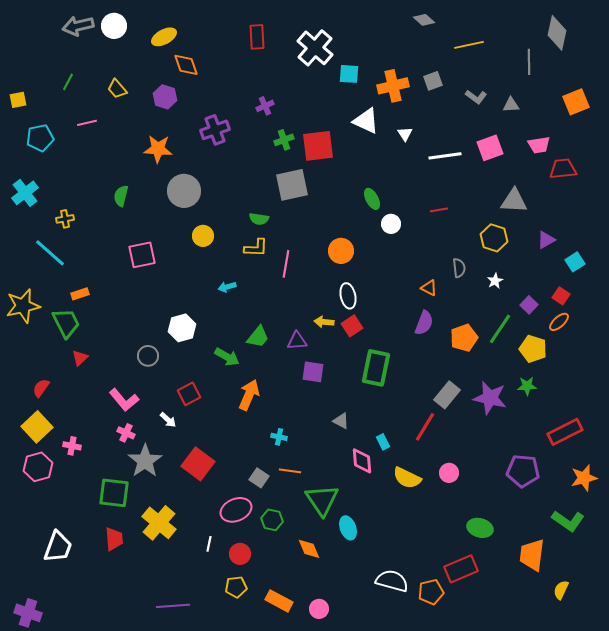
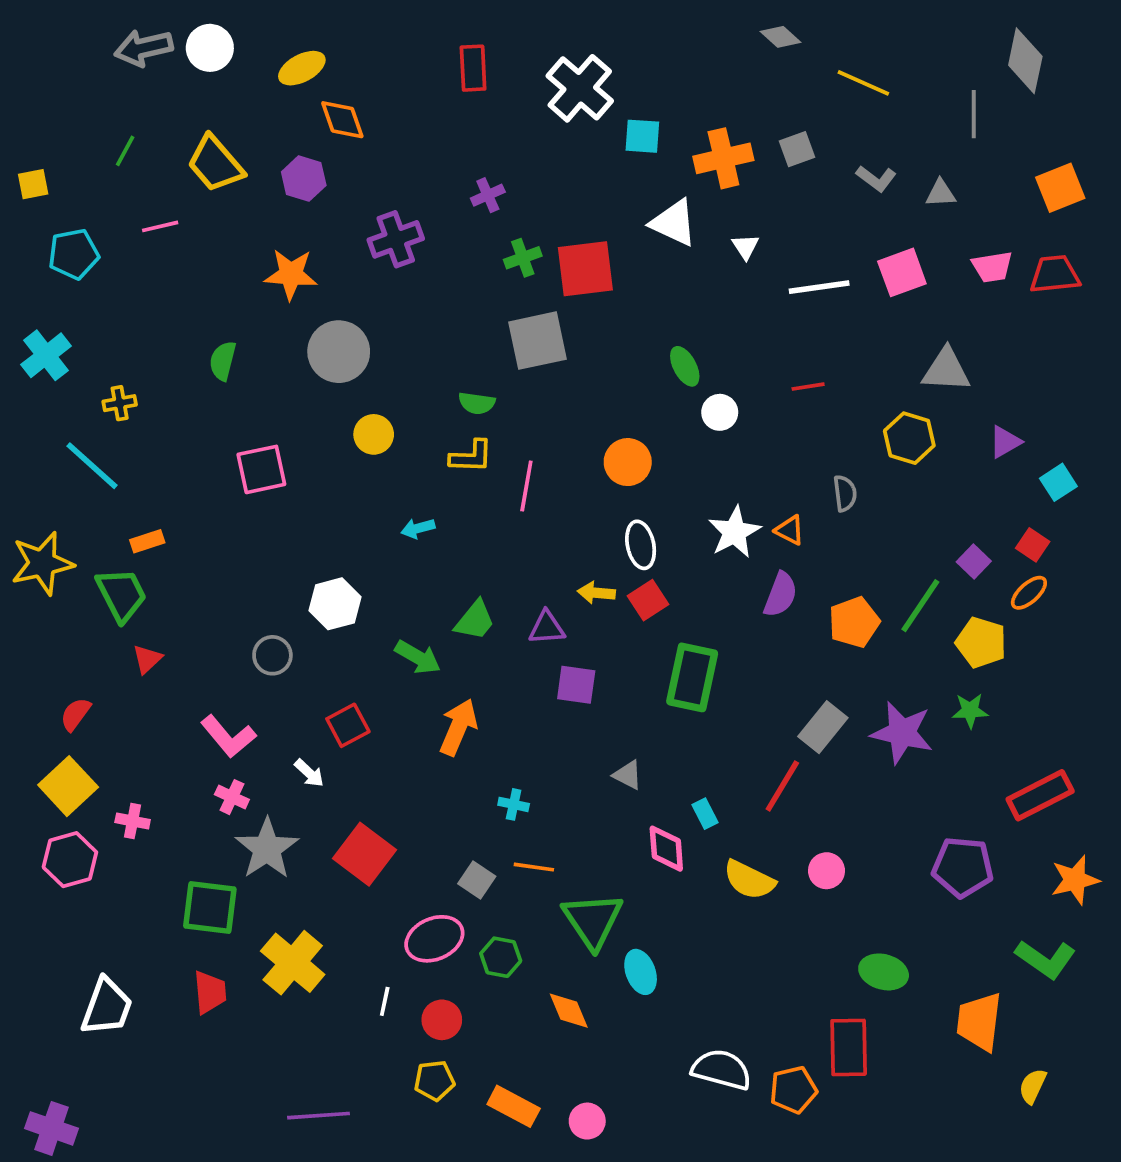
yellow line: (469, 45) -> (863, 83), turned 36
yellow trapezoid: (117, 89) -> (215, 164), size x1.6
red trapezoid: (563, 169) -> (1055, 274), moved
white star: (495, 281) -> (734, 532), moved, size x1.8
red rectangle: (461, 569) -> (849, 1047), turned -68

